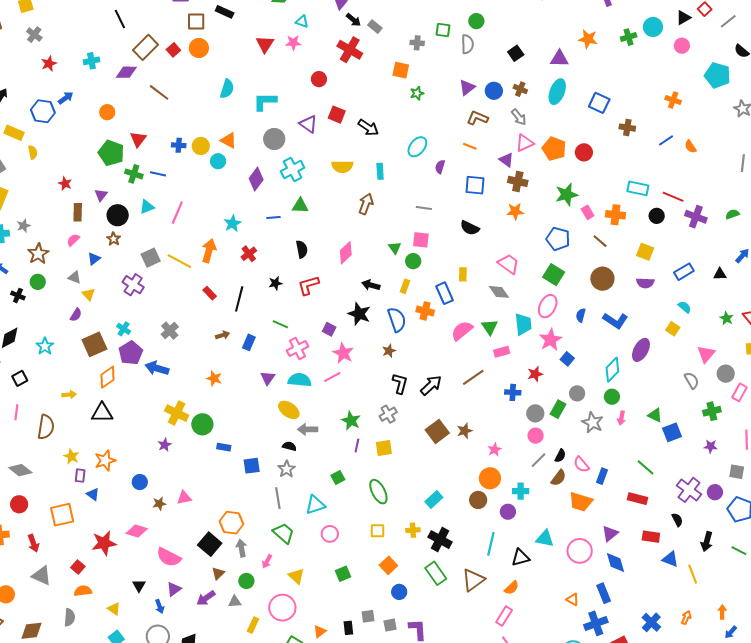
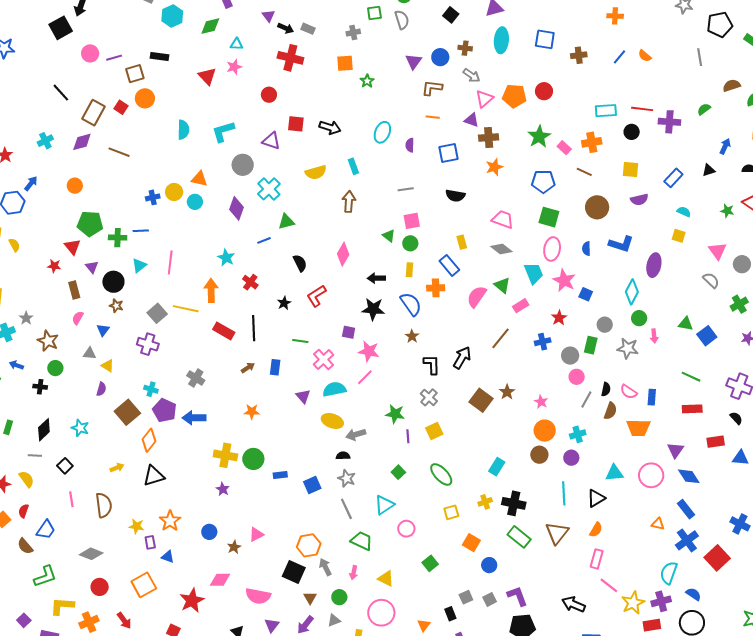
red triangle: (138, 139) -> (72, 247), moved
red rectangle: (210, 293) -> (224, 331), size x1.5

